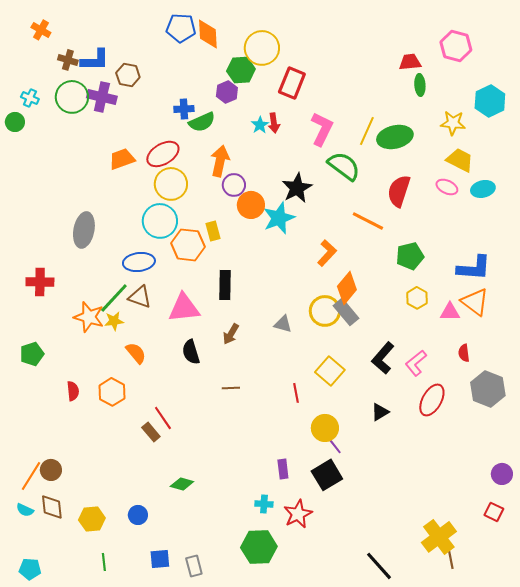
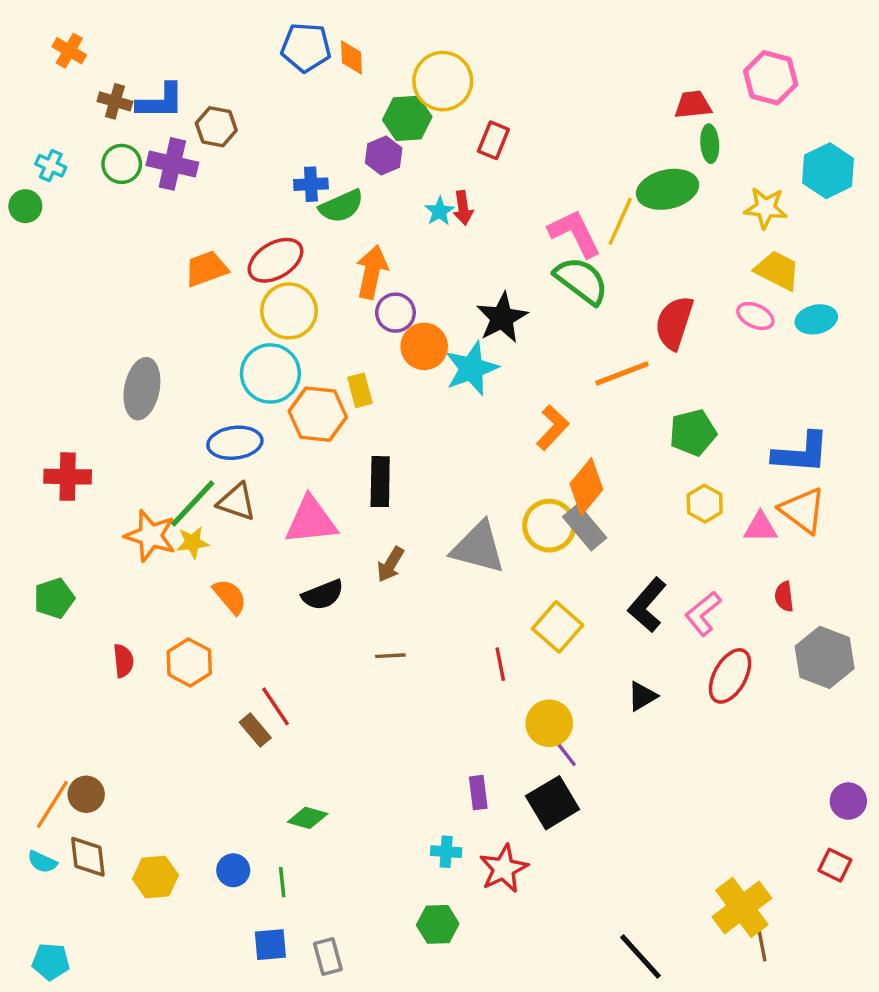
orange diamond: (208, 34) -> (352, 57), size x0.7
red rectangle: (292, 83) -> (493, 140), size x0.7
green circle: (72, 97) -> (122, 164), size x0.7
pink L-shape: (322, 129) -> (575, 233), moved, turned -52
green ellipse: (395, 137) -> (668, 189), moved
orange line: (368, 221) -> (622, 373), turned -48
gray triangle: (283, 324) -> (478, 548), size x1.8
black semicircle: (191, 352) -> (323, 595), turned -95
green hexagon: (259, 547) -> (438, 924), size x0.7
green line: (104, 562) -> (282, 882), moved

